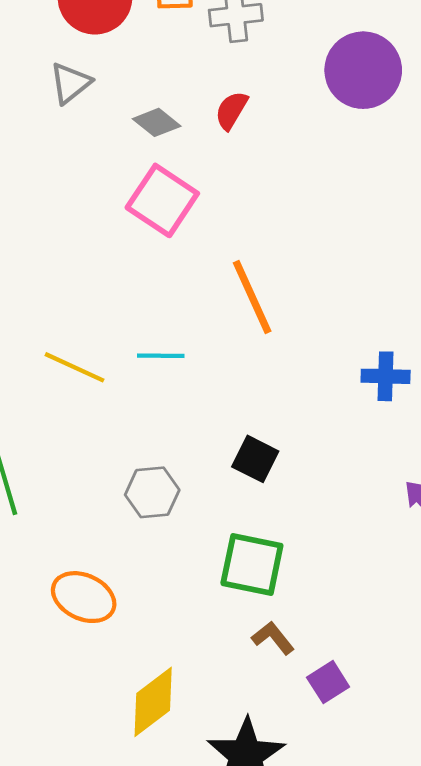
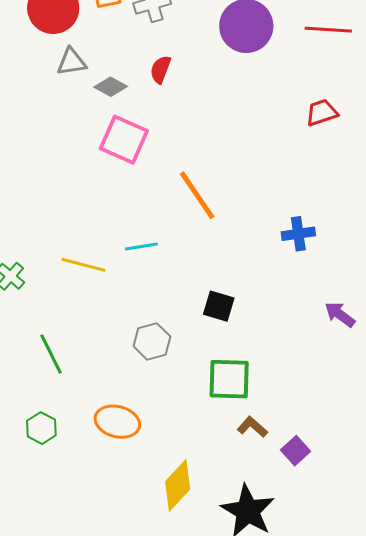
gray triangle: (70, 83) -> (71, 62), moved, turned 40

